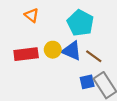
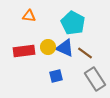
orange triangle: (32, 15) -> (29, 16), turned -32
blue square: (87, 82) -> (56, 76), moved

